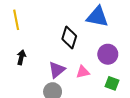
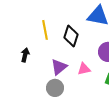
yellow line: (16, 20) -> (45, 30), moved

